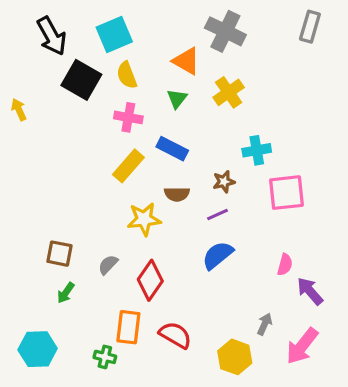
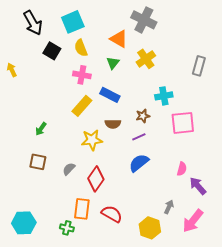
gray rectangle: (310, 27) -> (199, 66), moved
black square: (81, 80) -> (52, 51), size x0.7
green arrow: (66, 293) -> (41, 129), moved

